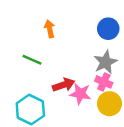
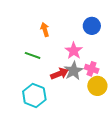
gray star: (105, 62) -> (74, 71), moved
pink star: (80, 94) -> (74, 51), moved, turned 30

